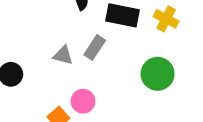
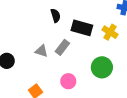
pink circle: (83, 101) -> (68, 81), moved

